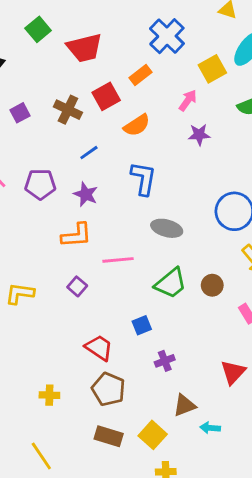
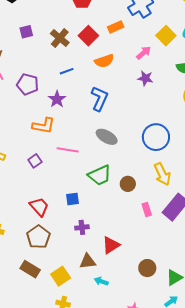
yellow square: (212, 69) -> (166, 36), turned -30
red square: (106, 96) -> (88, 36), turned -30
red triangle: (233, 372) -> (111, 245), moved

